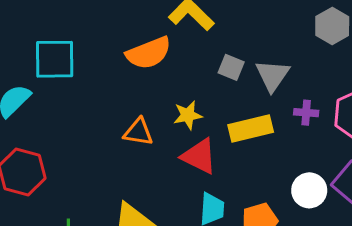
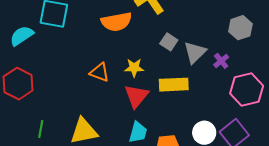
purple cross: (306, 113) -> (221, 61), moved, turned 35
red triangle: (199, 156) -> (136, 96), turned 32

